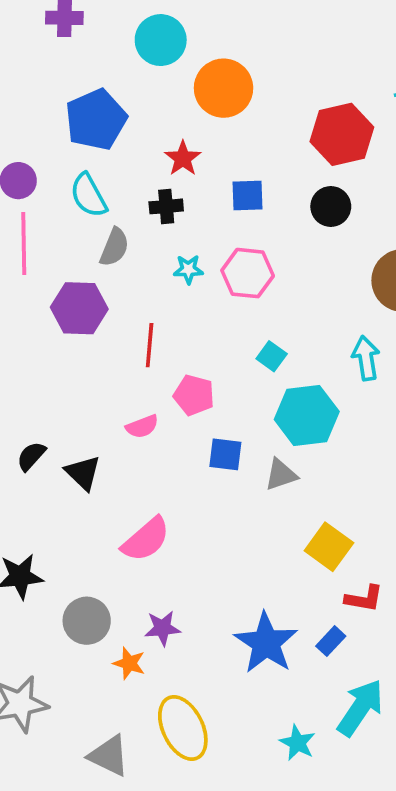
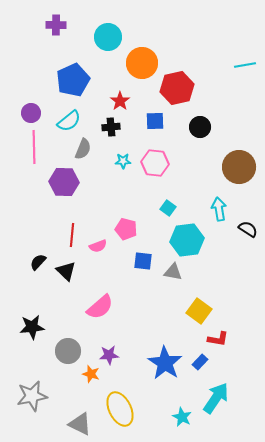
red hexagon: (342, 134) -> (177, 88), moved
cyan semicircle: (89, 195) -> (69, 121), turned -100
red line: (150, 345) -> (72, 235), moved
gray triangle: (281, 475) -> (173, 272), turned 30

